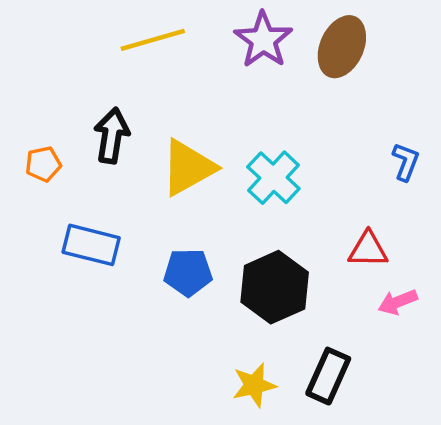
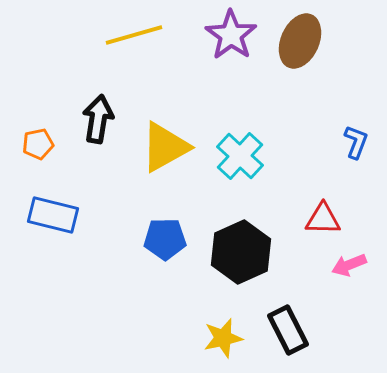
blue rectangle: (91, 245) -> (53, 215), moved
black rectangle: (328, 376) -> (288, 330), turned -51

